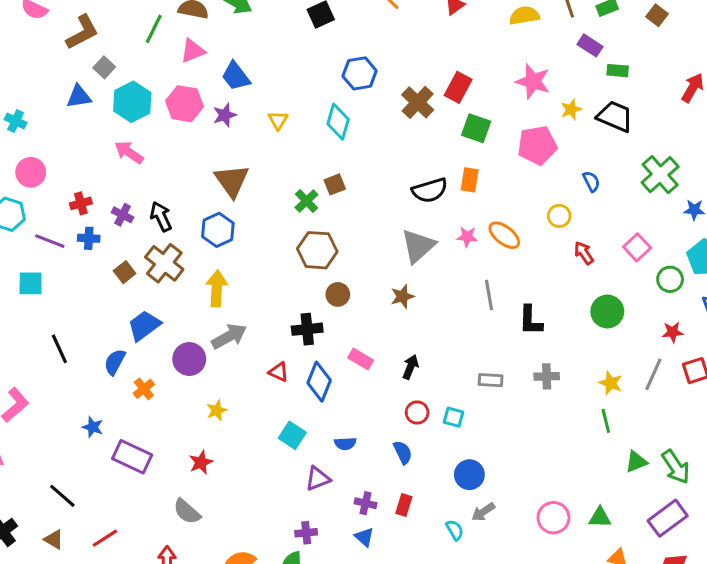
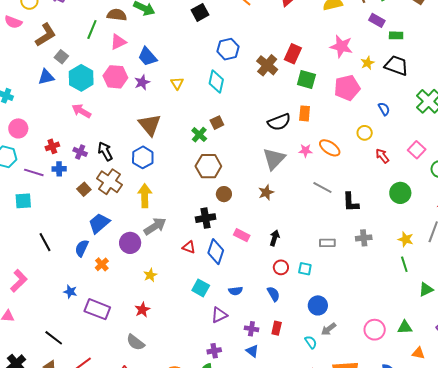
gray line: (489, 295) -> (322, 188), turned -48

